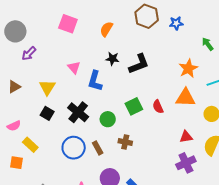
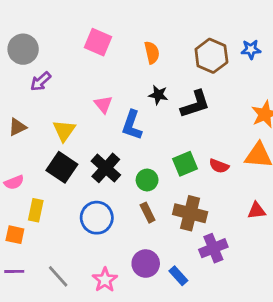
brown hexagon: (147, 16) -> (211, 56), moved
orange semicircle: (106, 29) -> (152, 53), turned 133
red semicircle: (158, 107) -> (219, 166), turned -48
black square: (47, 113) -> (62, 167), size x1.5
brown cross: (125, 142) -> (190, 213), moved, size x1.6
yellow rectangle: (30, 145) -> (36, 210), turned 56
brown rectangle: (98, 148) -> (148, 213), moved
purple cross: (186, 163) -> (213, 248), moved

